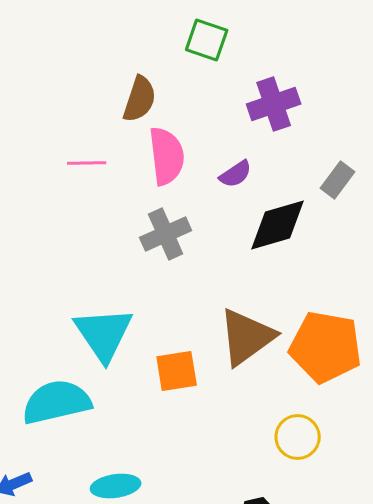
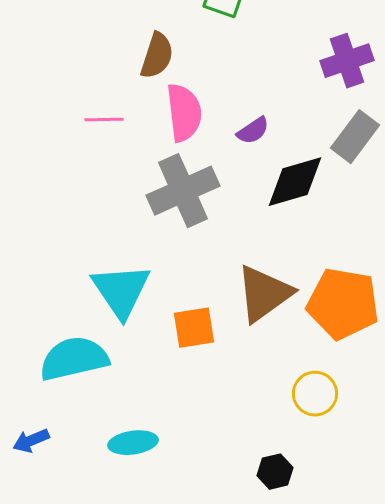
purple cross: (274, 104) -> (347, 61), moved
gray rectangle: (338, 180) -> (355, 137), size x1.4
gray cross: (166, 234) -> (183, 191), size x1.4

